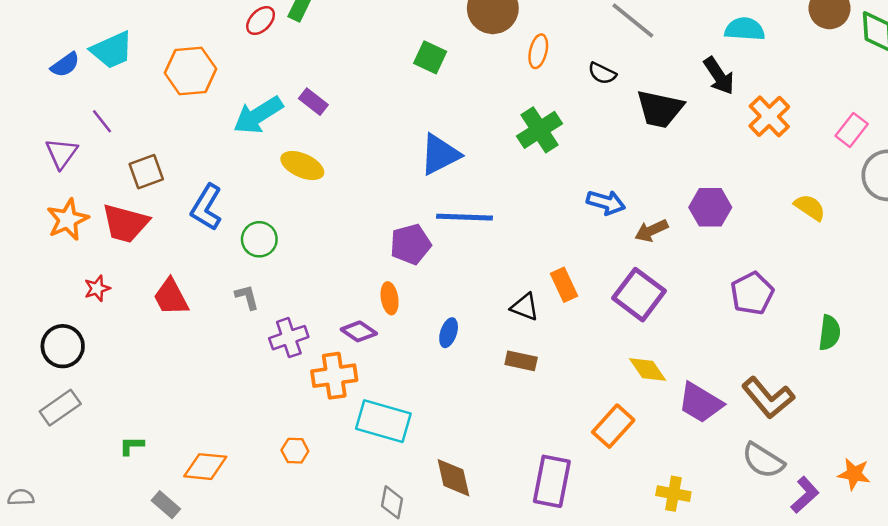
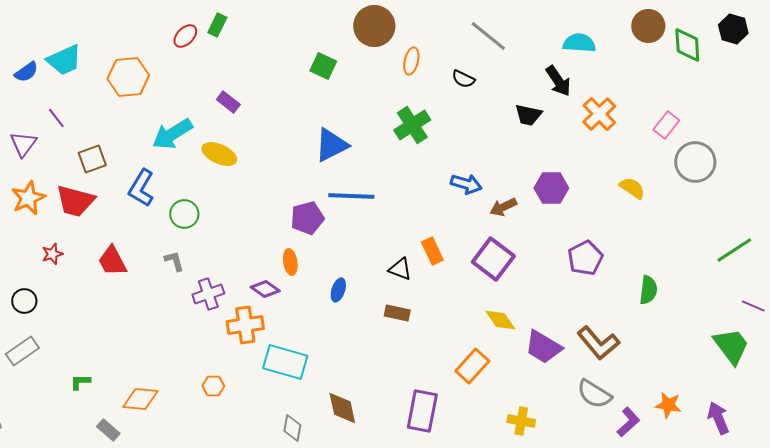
black trapezoid: (660, 109) -> (528, 115), moved, size x0.7
cyan arrow: (258, 115) -> (172, 134), moved
black circle: (63, 346) -> (24, 301), size x0.7

